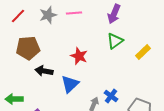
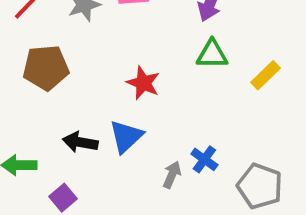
green triangle: (115, 41) -> (212, 54), turned 36
black arrow: (44, 71) -> (80, 142), moved

